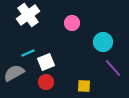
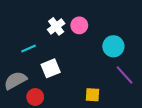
white cross: (28, 15) -> (56, 26), moved, size x0.7
cyan line: (28, 53) -> (29, 48), moved
red circle: (46, 82) -> (35, 97), moved

